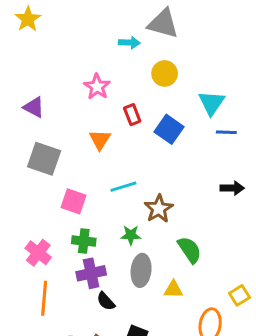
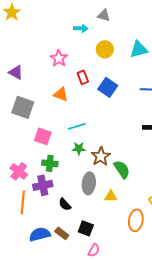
gray triangle: (163, 24) -> (104, 15), size x0.6
cyan triangle: (212, 103) -> (139, 49), moved, turned 42
orange triangle: (100, 140) -> (61, 94), turned -42
brown star: (159, 209) -> (101, 156), moved
green star: (131, 235) -> (79, 148), moved
purple cross: (91, 273) -> (43, 185), moved

